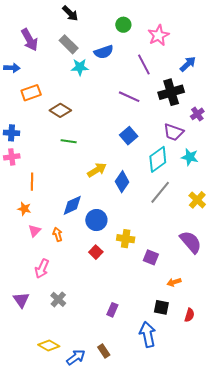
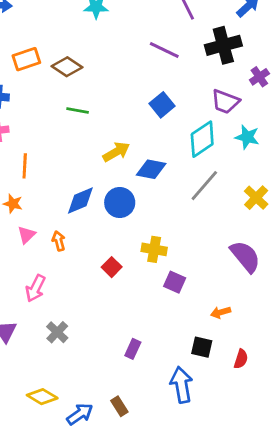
orange rectangle: (31, 93) -> (26, 59), moved
blue diamond: (122, 182) -> (151, 169), turned 65
blue circle: (96, 220) -> (120, 202), moved
purple square: (151, 257) -> (175, 282), moved

